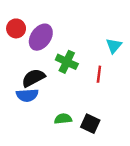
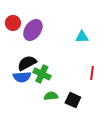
cyan triangle: (114, 46) -> (82, 37), moved, turned 48
green cross: (67, 62) -> (42, 74), moved
red line: (99, 74) -> (92, 73), moved

